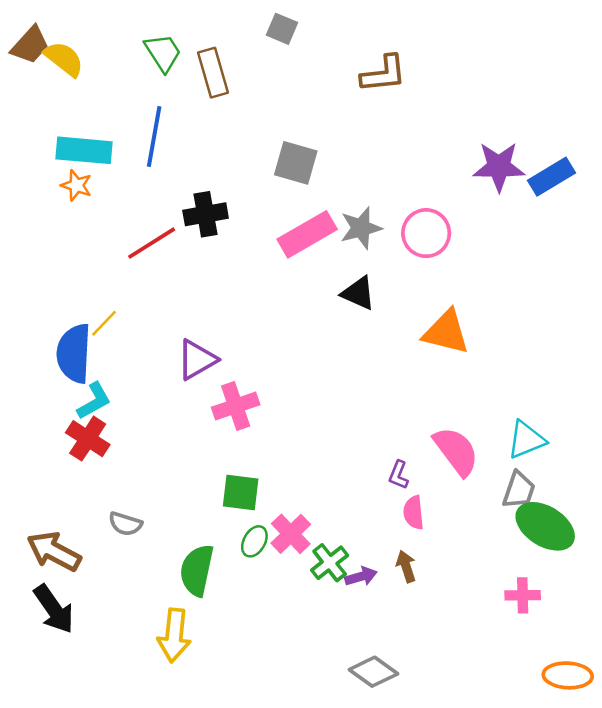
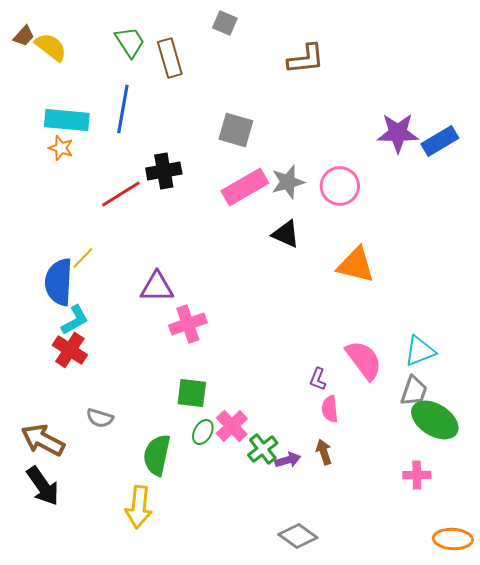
brown trapezoid: (30, 45) -> (24, 36), size x0.7
purple triangle: (197, 360) -> (157, 287), turned 30

